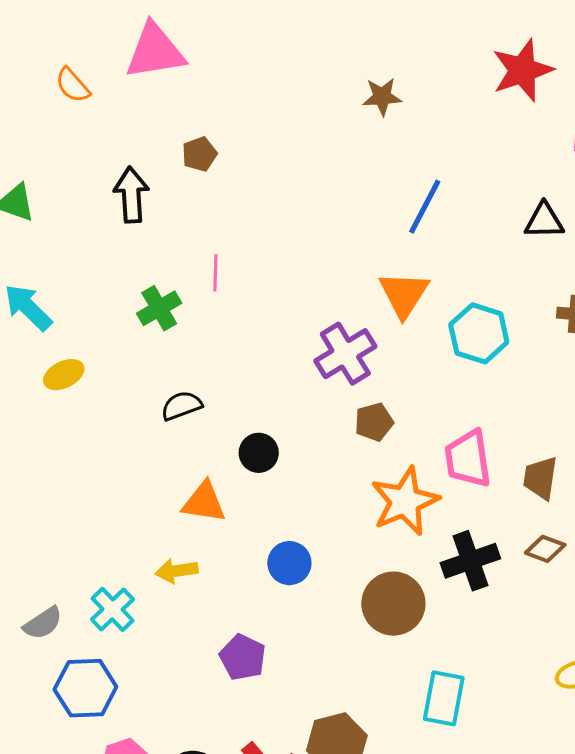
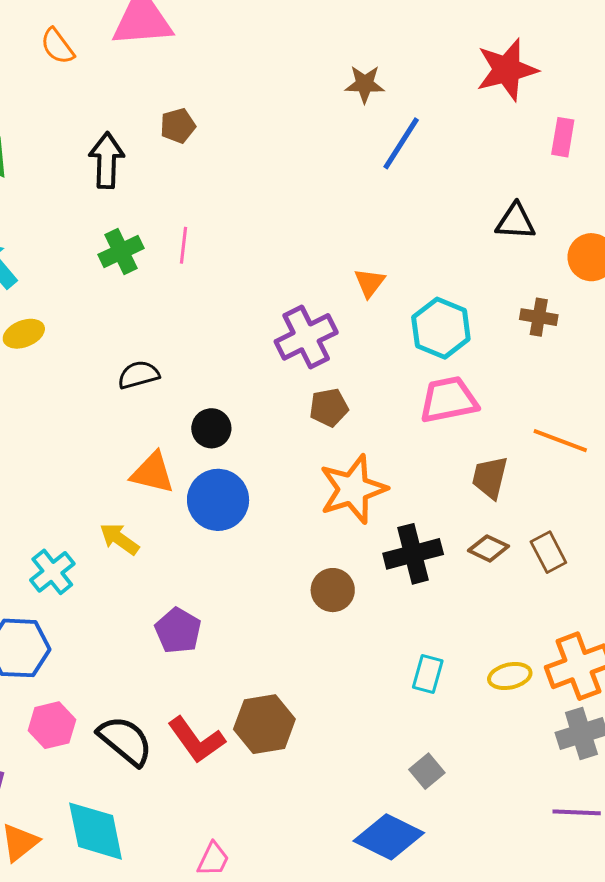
blue line: (425, 207) -> (401, 143), moved
orange triangle: (404, 294) -> (370, 283), size x0.6
green cross: (159, 308) -> (121, 251), moved
pink trapezoid: (468, 459) -> (449, 400), moved, turned 82
blue circle: (289, 563) -> (218, 500), moved, size x1.4
yellow arrow: (177, 571) -> (119, 539), turned 39
brown circle: (393, 604) -> (333, 590), size x0.7
cyan rectangle: (444, 698) -> (428, 674), moved, size x0.7

